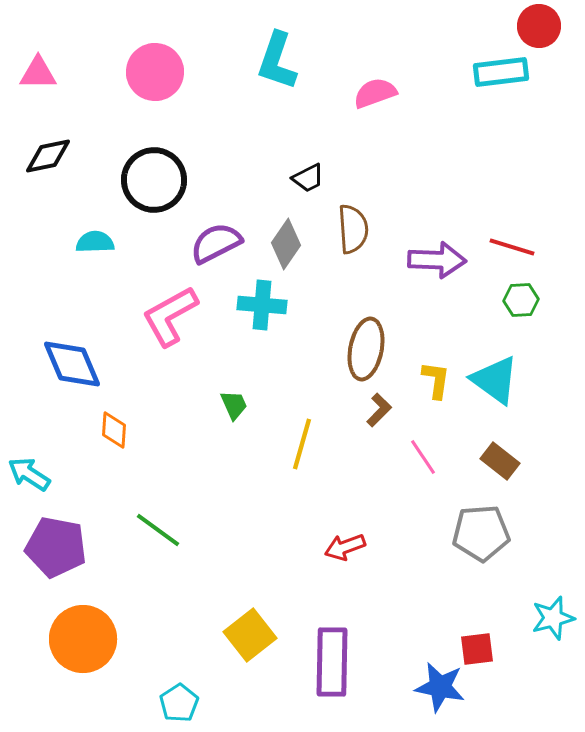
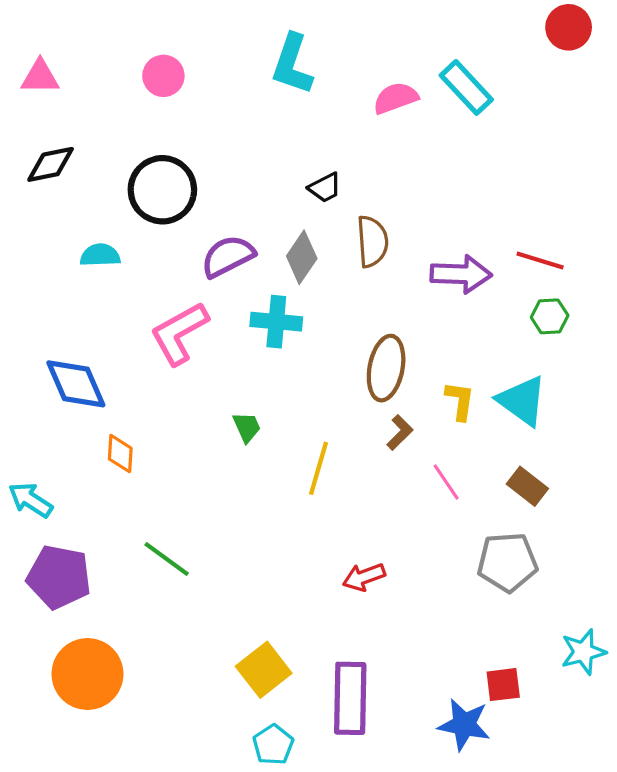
pink circle: (155, 72) -> (163, 76), size x0.7
cyan rectangle: (501, 72) -> (466, 87), moved, turned 54
cyan pentagon: (179, 703) -> (273, 745), moved

